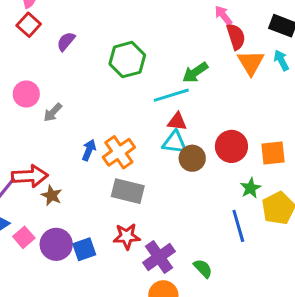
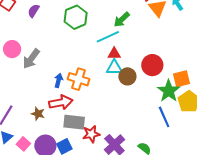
gray arrow: (53, 112) -> (31, 59), size x1.5
orange cross: (119, 152) -> (79, 79), turned -30
orange square: (273, 153) -> (182, 79), moved
red arrow: (30, 176) -> (61, 102), moved
green star: (251, 188) -> (169, 91), size x1.6
gray rectangle: (128, 191) -> (74, 122), moved

